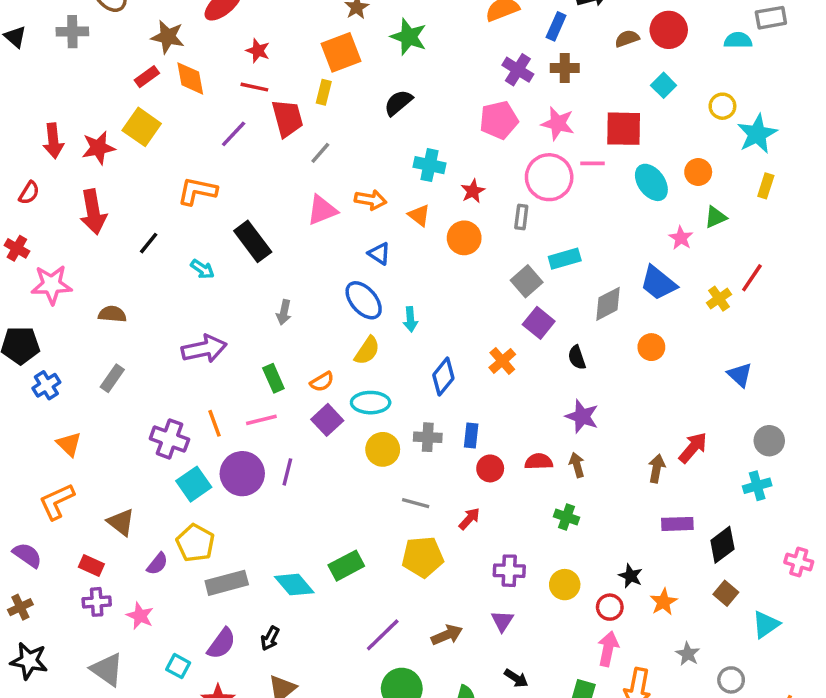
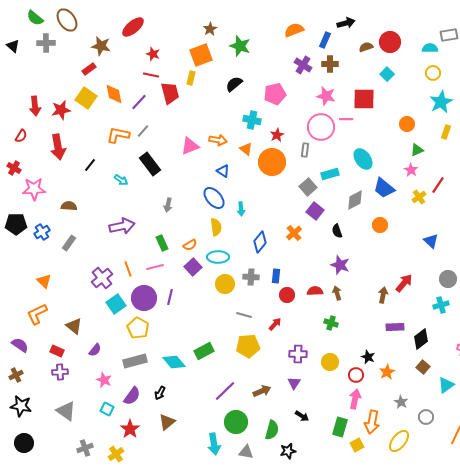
orange diamond: (190, 78) -> (114, 94), moved
yellow circle: (722, 106) -> (433, 73), moved
pink pentagon: (499, 120) -> (275, 94), moved
gray line: (320, 153) -> (143, 131), moved
cyan ellipse: (651, 182) -> (363, 159), moved
orange circle: (464, 238) -> (272, 162), size x1.4
pink star: (681, 238) -> (411, 170), moved
yellow semicircle: (367, 351) -> (216, 227), turned -42
blue cross: (46, 385) -> (42, 232), moved
purple cross: (169, 439) -> (102, 278), turned 30
yellow pentagon: (195, 543) -> (138, 328), moved
pink star: (140, 616) -> (104, 380), moved

